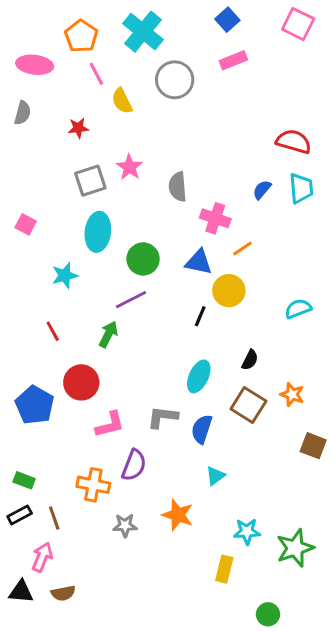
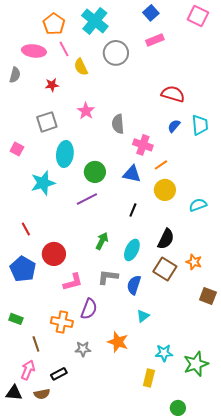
pink ellipse: (35, 65) -> (34, 51), moved
red semicircle: (294, 142) -> (173, 94), moved
gray square: (90, 181) -> (47, 122), moved
cyan star: (65, 276) -> (43, 183), size x1.4
yellow circle: (229, 291) -> (165, 190), moved
red line: (53, 331) -> (26, 229), moved
green arrow: (108, 334) -> (102, 241), moved
black semicircle: (250, 360) -> (166, 239), size x1.5
black rectangle: (20, 515) -> (59, 374), moved

